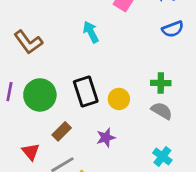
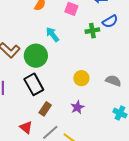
green cross: (161, 83) -> (92, 31), moved
black rectangle: (86, 92) -> (34, 84), moved
green circle: (40, 95) -> (36, 56), moved

